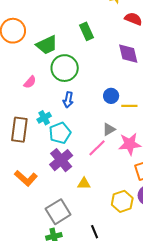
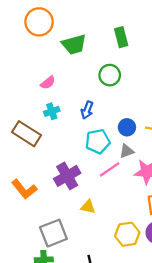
green circle: (65, 68) -> (110, 75), moved, size x0.7
blue circle: (111, 96) -> (127, 127), moved
cyan cross: (44, 118) -> (52, 111), moved
brown rectangle: (19, 130) -> (27, 134), turned -75
cyan pentagon: (60, 133) -> (98, 141), moved

